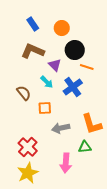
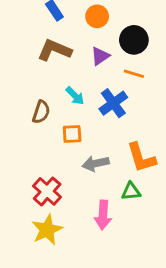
black circle: (75, 50) -> (134, 40), moved
purple triangle: (55, 65) -> (100, 56), moved, turned 40
brown semicircle: (24, 93) -> (41, 112), turned 56

